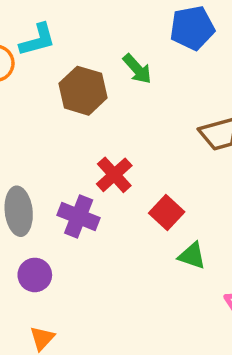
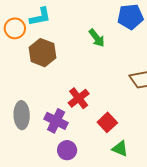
brown hexagon: (83, 91) -> (43, 53), moved
purple circle: (35, 275) -> (67, 150), moved

